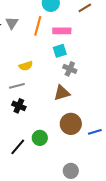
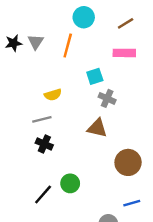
pink rectangle: (62, 31) -> (124, 53), moved
brown triangle: (62, 93) -> (97, 128), turned 30
brown circle: (71, 124) -> (128, 162), moved
blue line: (95, 132) -> (132, 203), moved

